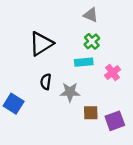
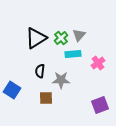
gray triangle: (91, 15) -> (79, 35), moved, turned 48
green cross: (92, 41) -> (61, 38), moved
brown square: (91, 113) -> (46, 98), moved

